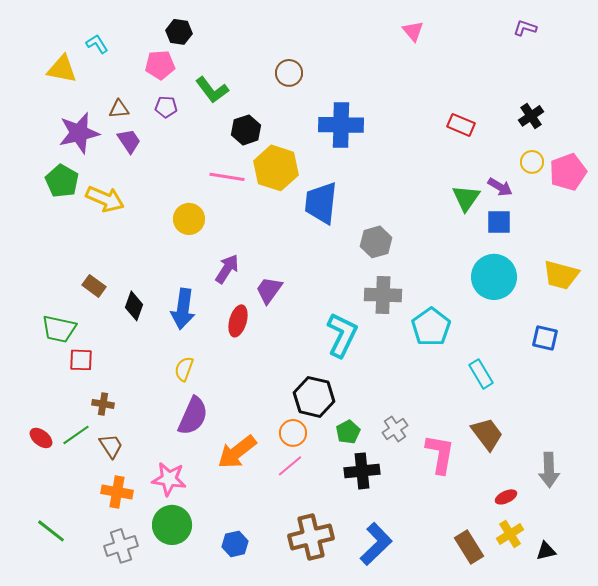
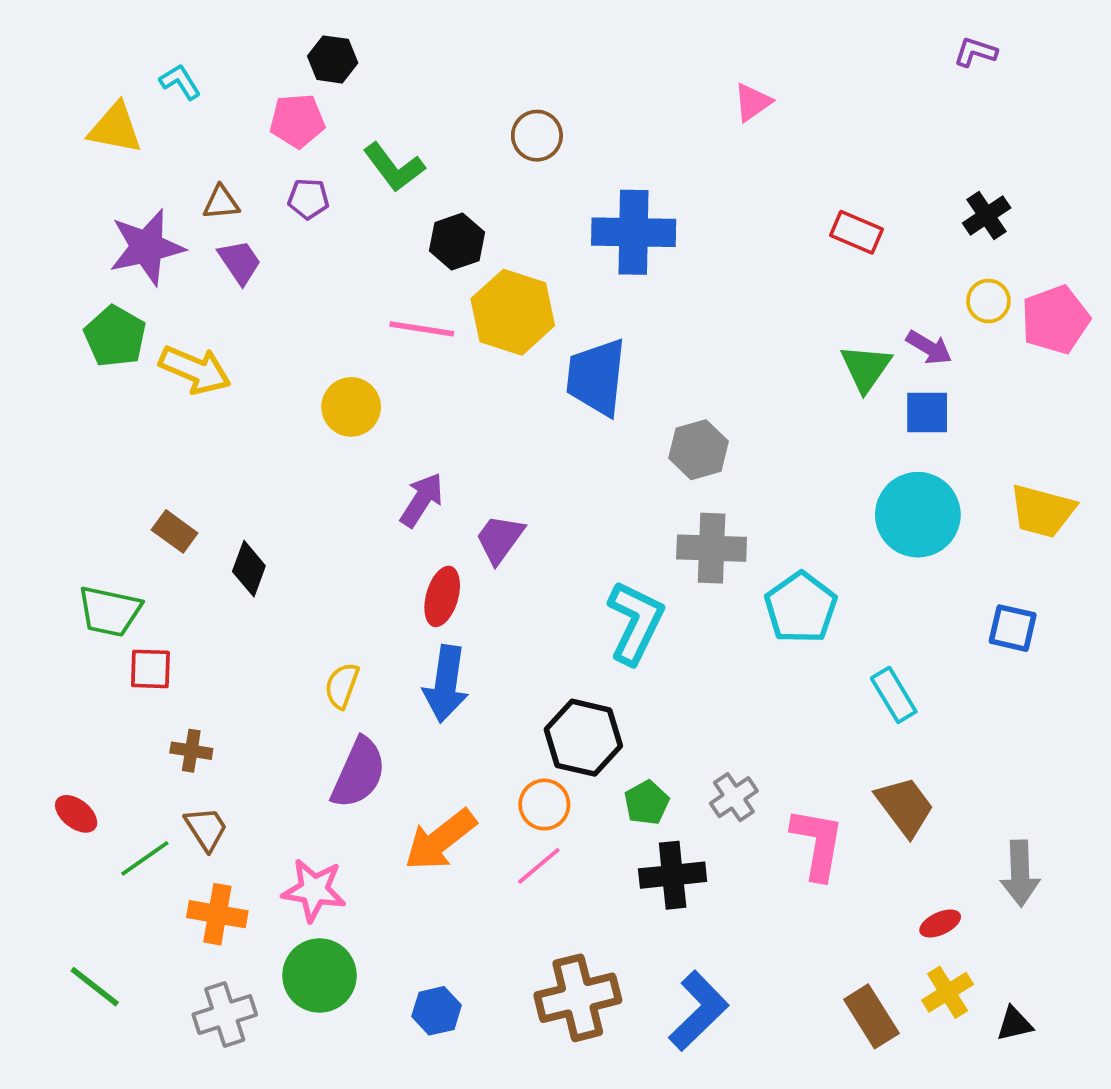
pink triangle: (413, 31) -> (752, 102), moved, turned 35
blue arrow: (183, 309) -> (446, 684), moved
green line: (76, 435) -> (145, 858), moved

